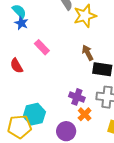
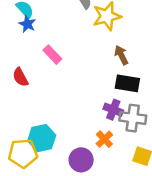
brown arrow: (88, 53) -> (121, 55), moved
purple cross: (77, 97) -> (113, 110), moved

